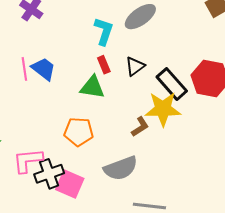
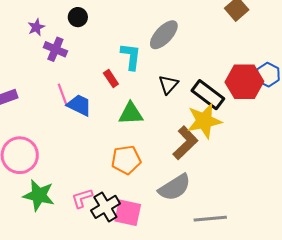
red rectangle: (104, 65) -> (111, 78), moved
pink line: (24, 69) -> (63, 95), moved
brown L-shape: (140, 127) -> (185, 143), size x1.6
pink L-shape: (28, 161) -> (82, 198), size x0.7

